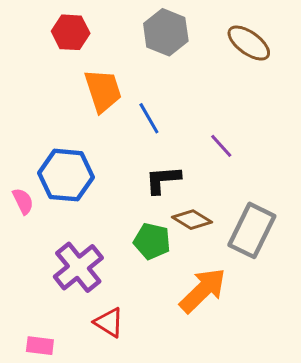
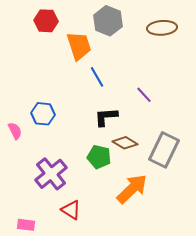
brown ellipse: (249, 43) -> (162, 28), turned -40
orange trapezoid: (103, 91) -> (79, 46), moved
blue hexagon: (66, 175) -> (43, 114), size x0.7

